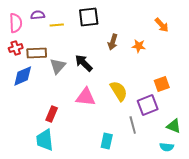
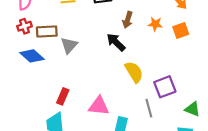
black arrow: (84, 63) -> (116, 42), moved
blue diamond: (23, 76) -> (32, 56), turned 65
orange square: (162, 84) -> (181, 30), moved
pink triangle: (86, 97) -> (99, 106), moved

